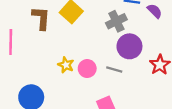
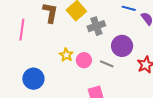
gray cross: (116, 21) -> (96, 26), moved

